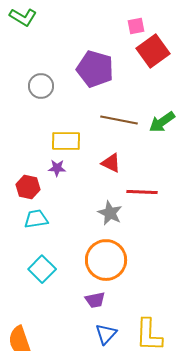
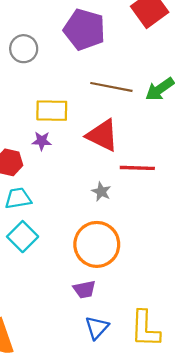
red triangle: (111, 163) -> (102, 135), size x1.5
gray star: (110, 213) -> (101, 192), size x0.7
cyan square: (42, 269) -> (23, 237), moved

